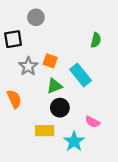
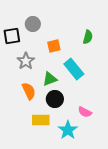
gray circle: (36, 17) -> (33, 24), moved
orange square: (50, 61) -> (54, 46), moved, turned -32
orange semicircle: (14, 99) -> (29, 91), moved

